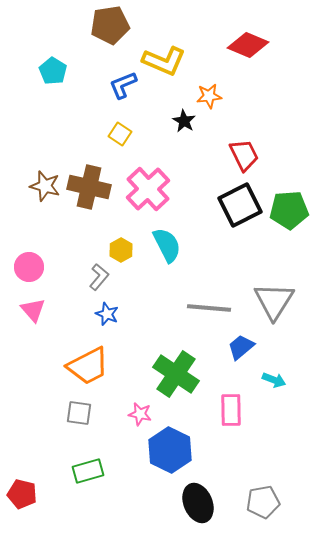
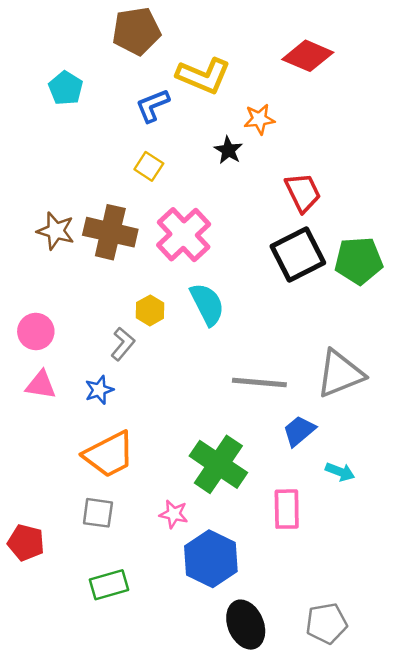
gray triangle: (274, 301) -> (340, 374), turned 36
pink triangle: (33, 310) -> (41, 385), turned -40
blue star: (107, 314) -> (99, 390), moved, turned 30
red pentagon: (22, 494) -> (26, 543), moved

